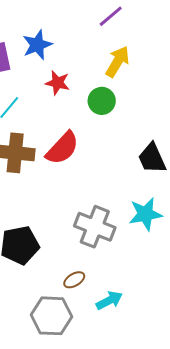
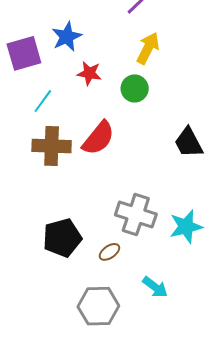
cyan star: (145, 214) -> (186, 227), moved
brown ellipse: (74, 280) -> (109, 252), moved
cyan arrow: (109, 300) -> (155, 287), turned 68

